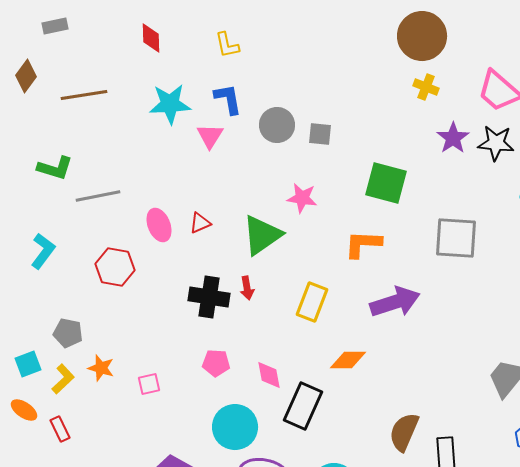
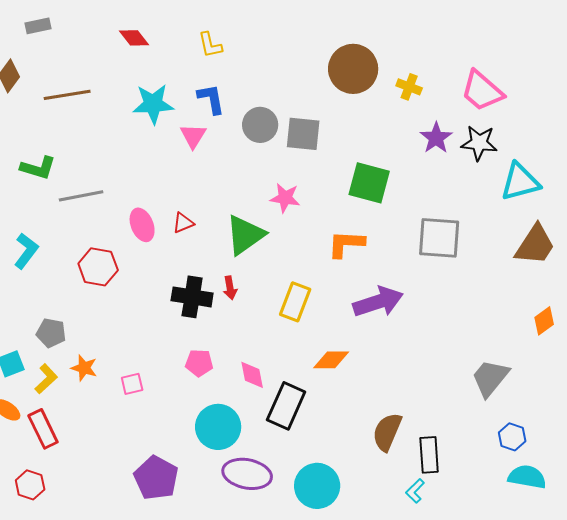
brown circle: (422, 36) -> (353, 69), moved
red diamond: (151, 38) -> (134, 38), turned -36
gray square: (320, 134) -> (303, 134), size x1.5
red rectangle: (60, 429) -> (43, 429), size x1.5

